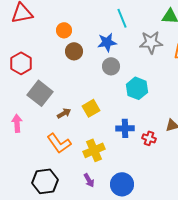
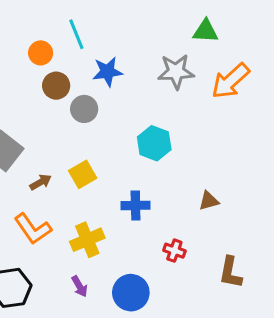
cyan line: (122, 18) -> (76, 34), moved
gray circle: (111, 66) -> (84, 109), moved
red cross: (149, 138) -> (174, 251), moved

